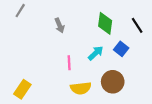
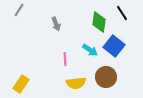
black line: (137, 25) -> (122, 13), moved
blue square: (121, 49) -> (114, 46), size x1.5
cyan arrow: (96, 53) -> (90, 50), turned 77

